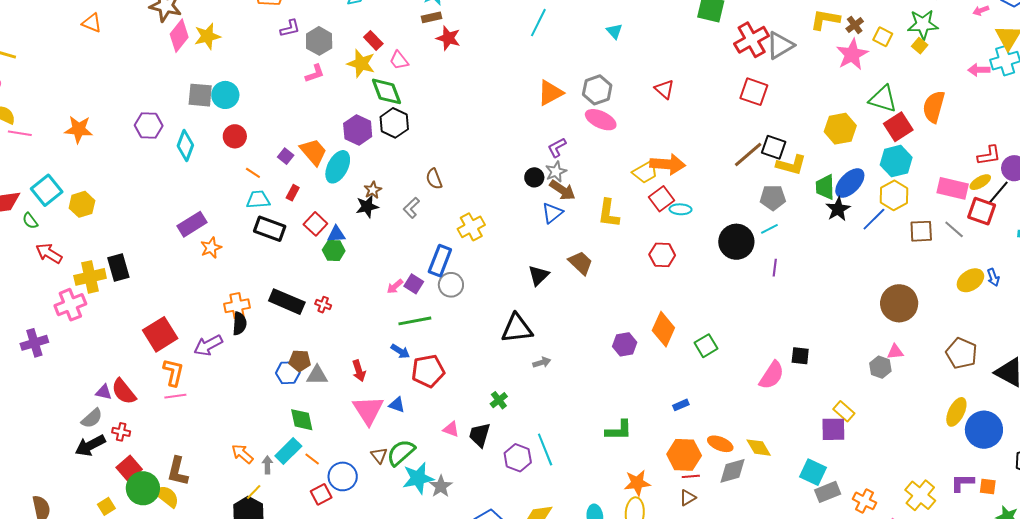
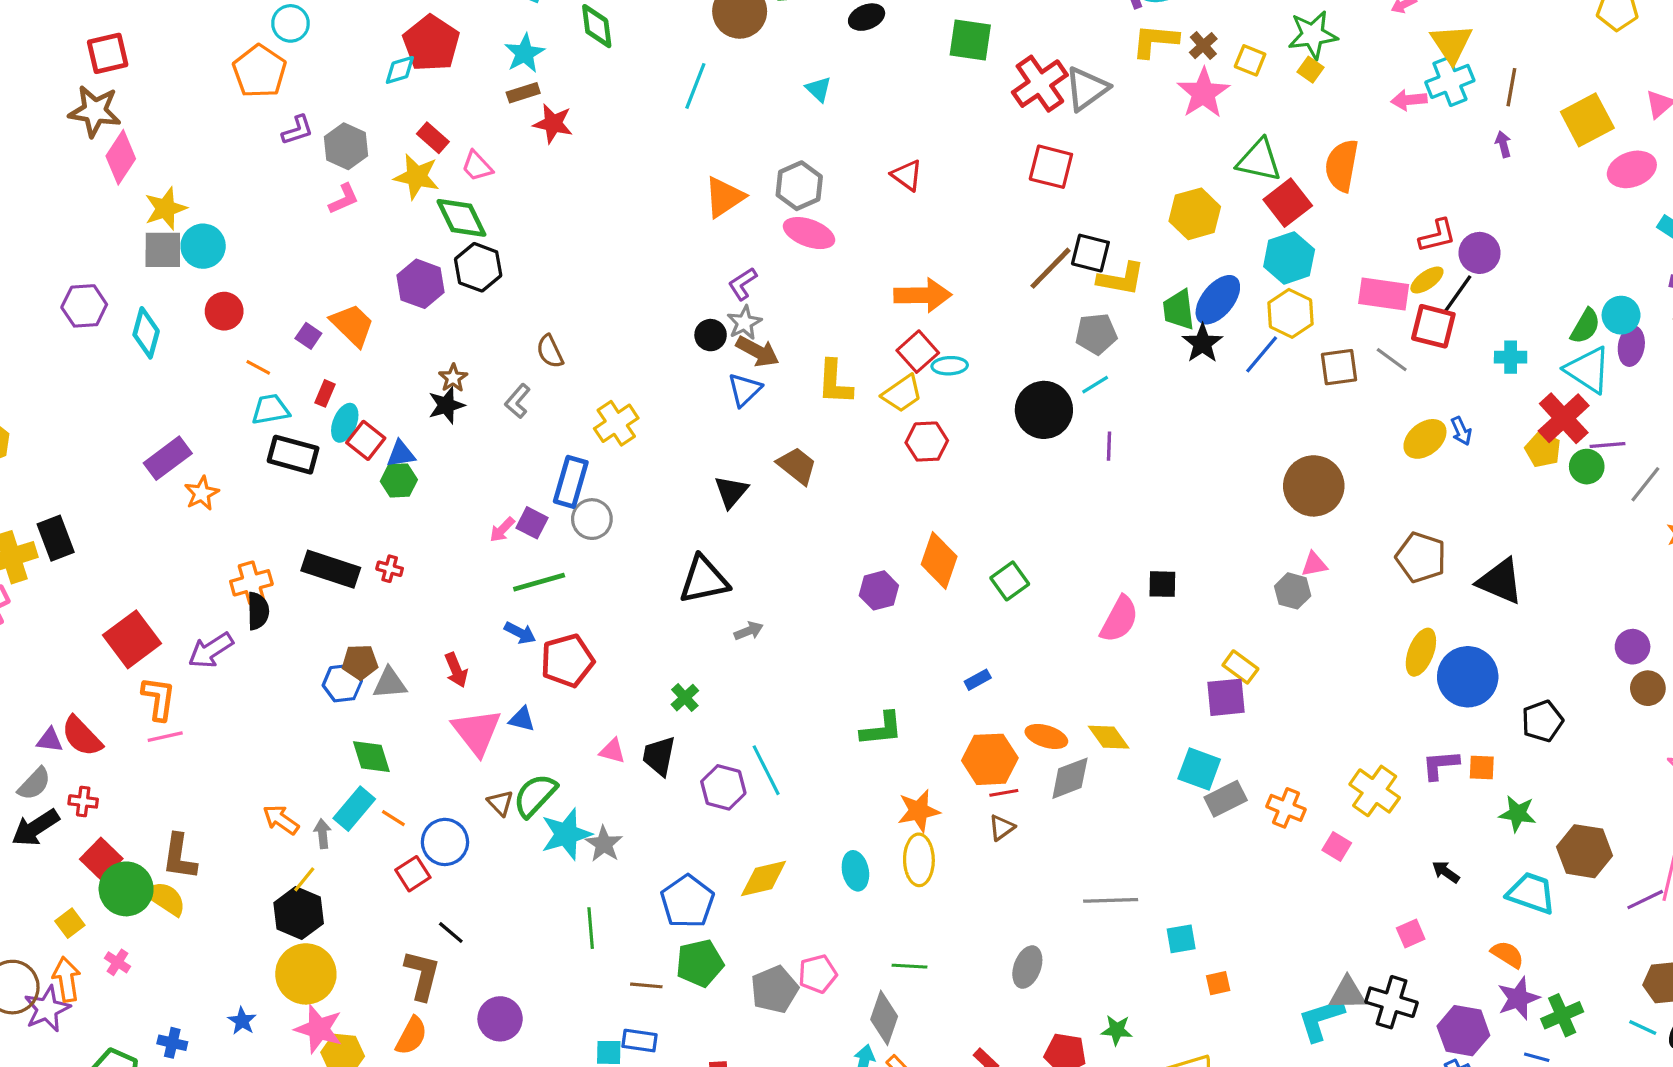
yellow star: (207, 36) -> (166, 208), moved
cyan ellipse: (338, 167) -> (345, 423), moved, size x0.7
yellow trapezoid: (645, 172) -> (902, 394), moved

